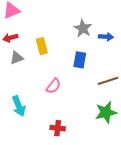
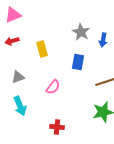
blue arrow: (106, 37) -> (103, 40), turned 96
gray triangle: (17, 58) -> (18, 77), moved

